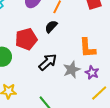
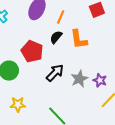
red pentagon: (26, 39) -> (32, 51), turned -30
orange L-shape: (87, 48) -> (79, 39), moved

